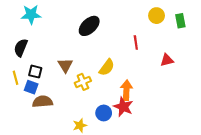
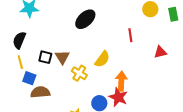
black square: (35, 72) -> (45, 57), moved
yellow line: (16, 78) -> (20, 62), moved
yellow cross: (83, 82) -> (79, 73), turned -35

